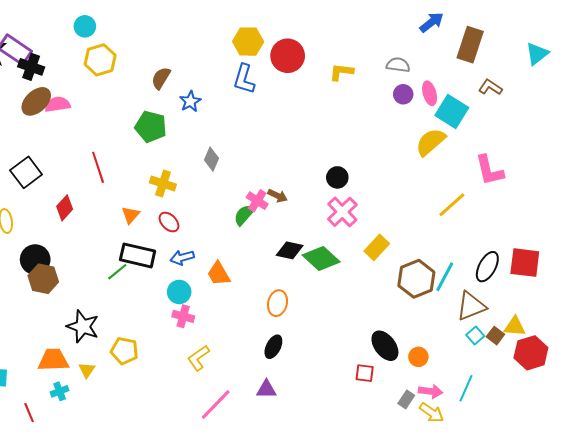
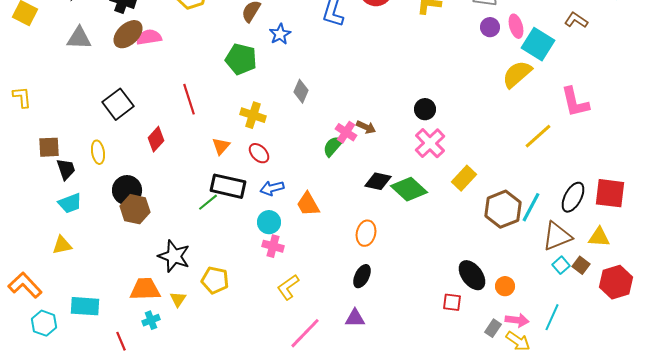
yellow triangle: (515, 326) -> (599, 237), moved

